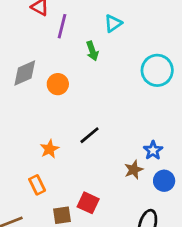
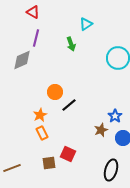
purple line: (62, 26) -> (36, 38), moved
orange circle: (58, 84) -> (55, 92), moved
orange rectangle: (37, 185) -> (42, 133), moved

